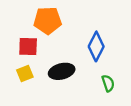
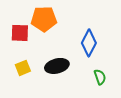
red square: (28, 46) -> (20, 33), moved

